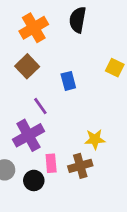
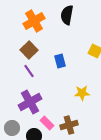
purple line: (40, 106) -> (29, 71), moved
yellow star: (95, 139) -> (82, 93), moved
pink rectangle: (51, 163) -> (47, 123), turned -40

